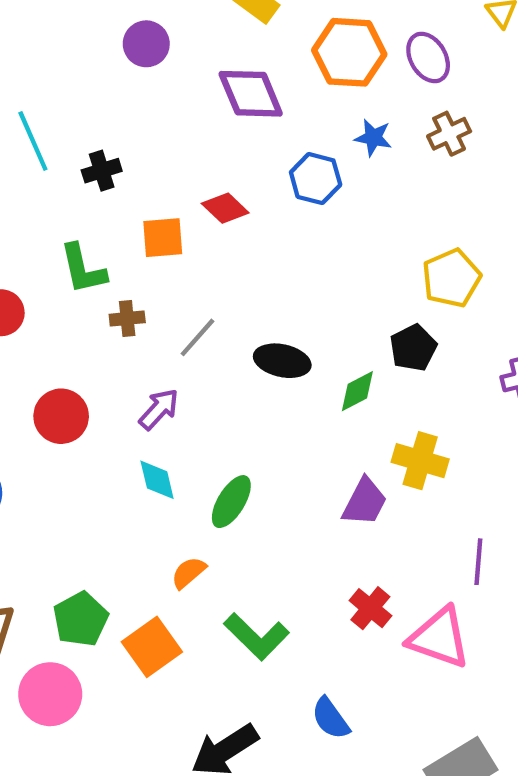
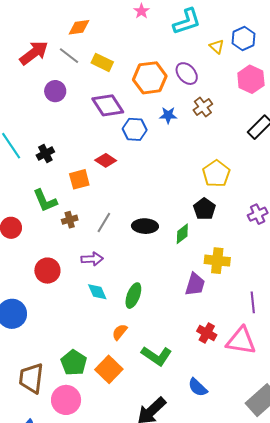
blue hexagon: (316, 179) -> (135, 129), moved
purple arrow: (159, 409) -> (92, 259), turned 55

